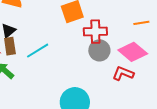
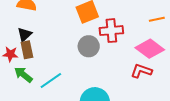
gray circle: (99, 50) -> (89, 46), moved
cyan line: (38, 51) -> (51, 80), moved

